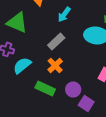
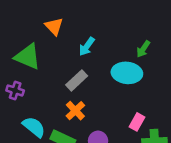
cyan semicircle: (22, 65) -> (34, 127), moved, turned 78

